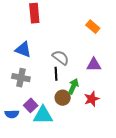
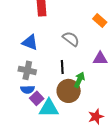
gray semicircle: (61, 58) -> (71, 39), moved
brown circle: (63, 98) -> (69, 91), size x1.5
red star: (92, 99) -> (96, 117), moved
blue semicircle: (12, 114) -> (28, 89), moved

